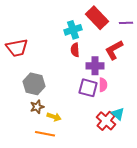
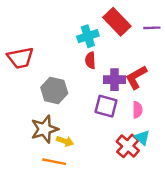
red L-shape: (114, 50) -> (136, 77), moved
gray hexagon: (34, 84) -> (54, 90), moved
pink semicircle: (103, 85) -> (137, 110), moved
brown star: (37, 107) -> (44, 129), size x1.6

